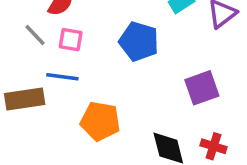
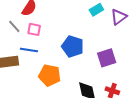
blue pentagon: (139, 41) -> (73, 46), moved

